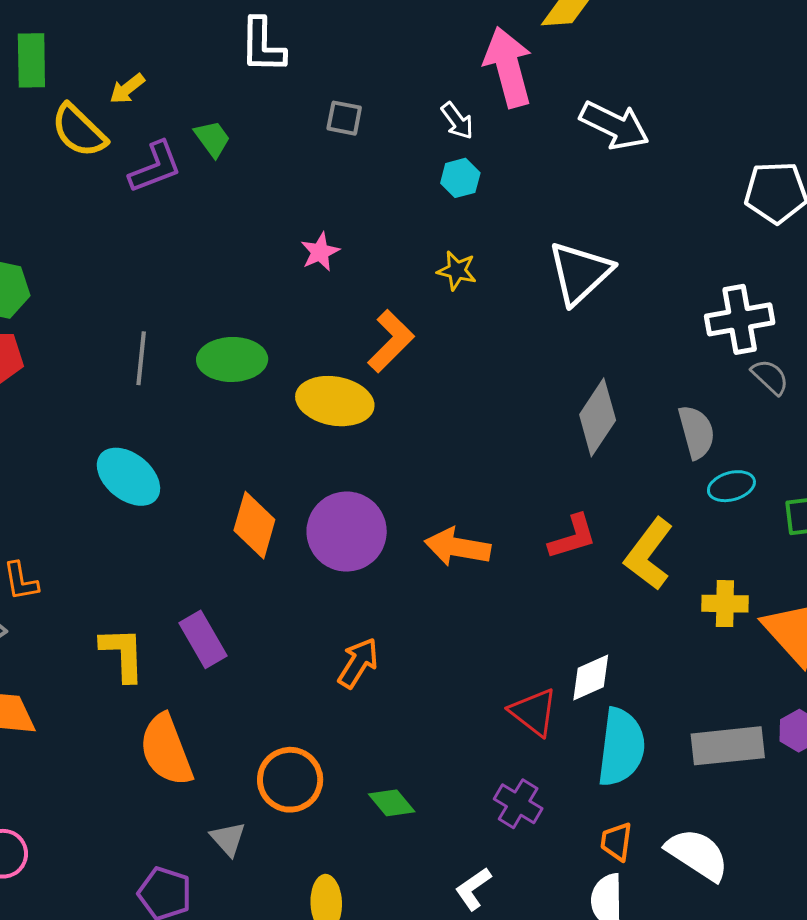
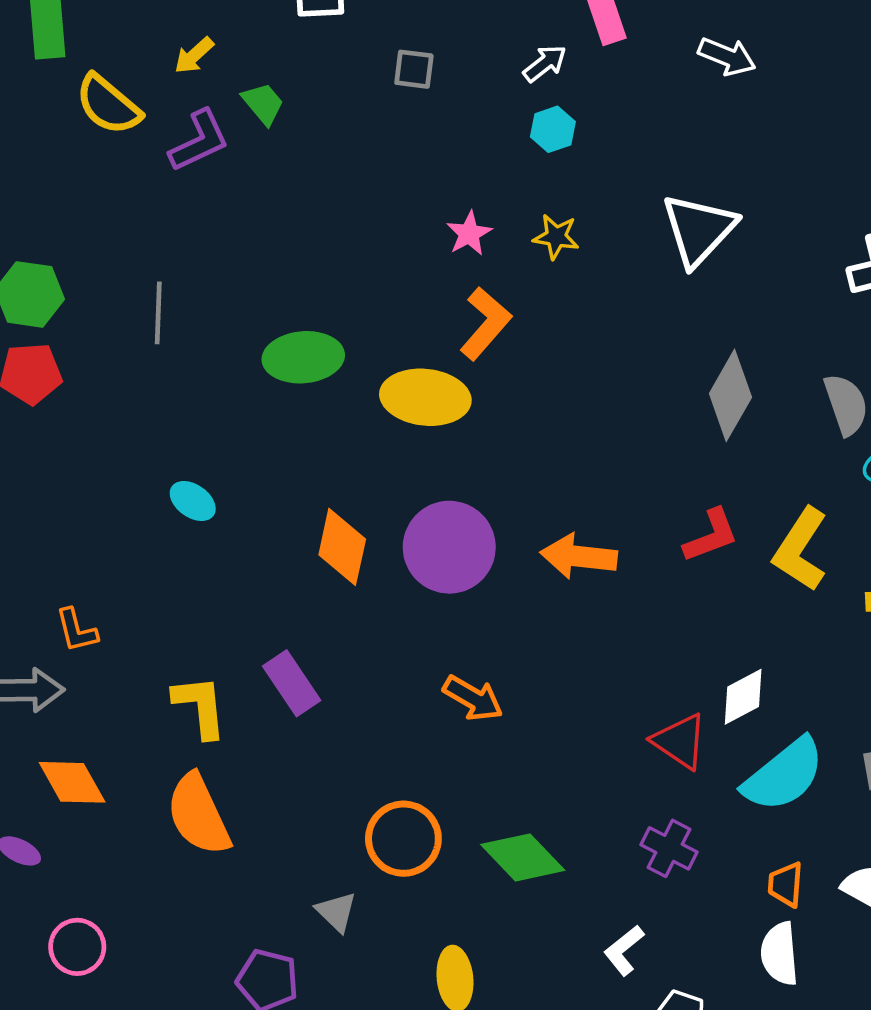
yellow arrow: (127, 89) -> (194, 55), moved
white arrow: (457, 121) -> (545, 63), turned -87
white arrow: (614, 125) -> (727, 56), size x0.7
pink star: (320, 252) -> (469, 234), moved
gray line: (141, 358) -> (158, 313), moved
cyan ellipse: (128, 477) -> (193, 501), size x0.6
orange arrow: (358, 663) -> (473, 698), turned 92
cyan semicircle: (621, 747) -> (784, 775), turned 48
orange semicircle: (166, 750) -> (198, 815), moved
green diamond: (392, 803) -> (523, 857), size x1.5

